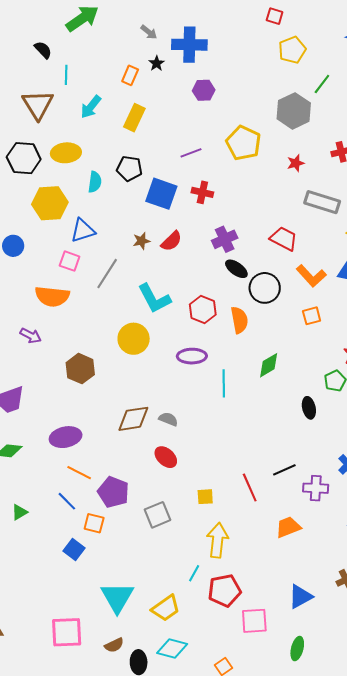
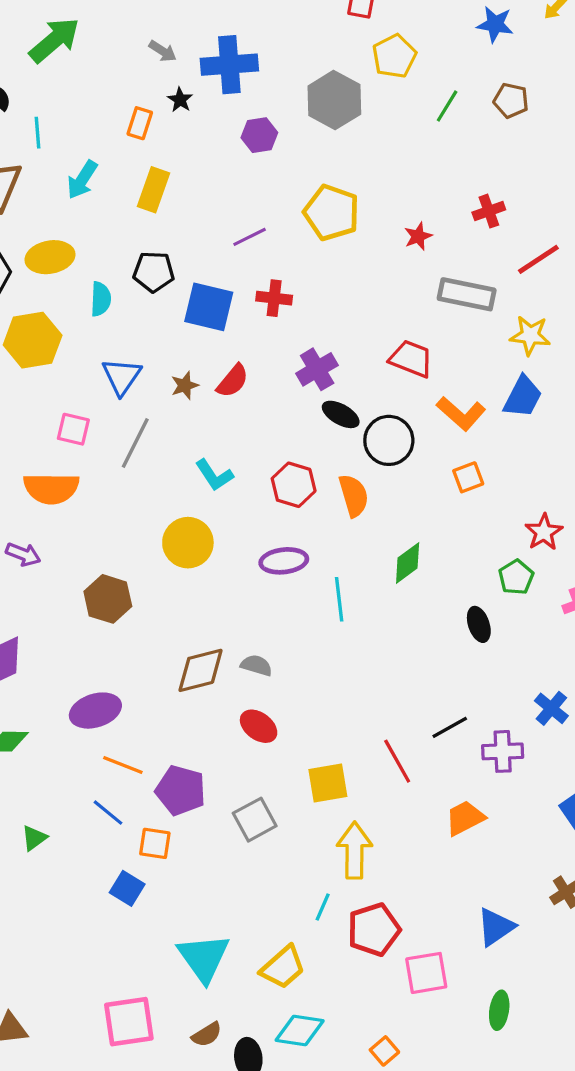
gray hexagon: (294, 111) -> (334, 100), moved
blue triangle: (83, 231) -> (122, 376), moved, turned -32
cyan L-shape: (154, 299) -> (214, 475), size x0.7
yellow square: (205, 497) -> (328, 783), size x1.5

